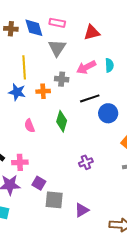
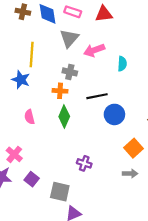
red triangle: (92, 32) -> (104, 14), moved
pink arrow: (86, 67) -> (94, 50), moved
orange cross: (43, 91) -> (60, 91), moved
pink cross: (20, 162) -> (14, 154), turned 35
purple cross: (86, 162) -> (84, 163), turned 32
gray square: (54, 200) -> (60, 192), moved

